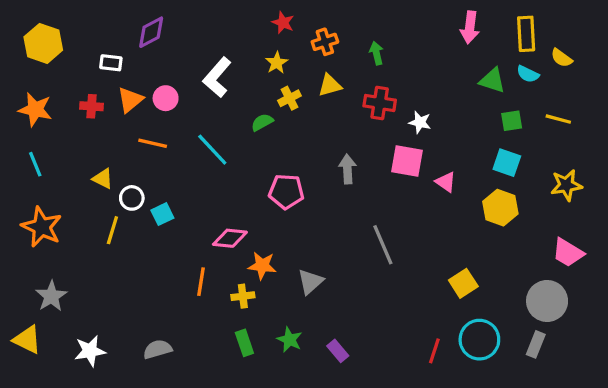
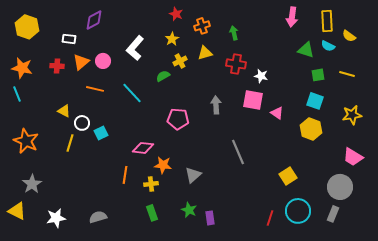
cyan line: (35, 164) -> (17, 94), moved
green star: (290, 340) -> (189, 210), moved
purple rectangle: (338, 351) -> (210, 218), turned 32

